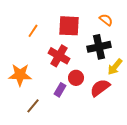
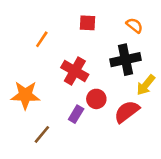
red square: (69, 26) -> (87, 23), moved, size x0.6

